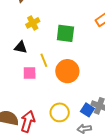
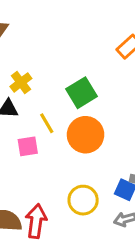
yellow cross: (33, 23) -> (21, 82), moved
green square: (65, 33) -> (81, 93), moved, turned -30

